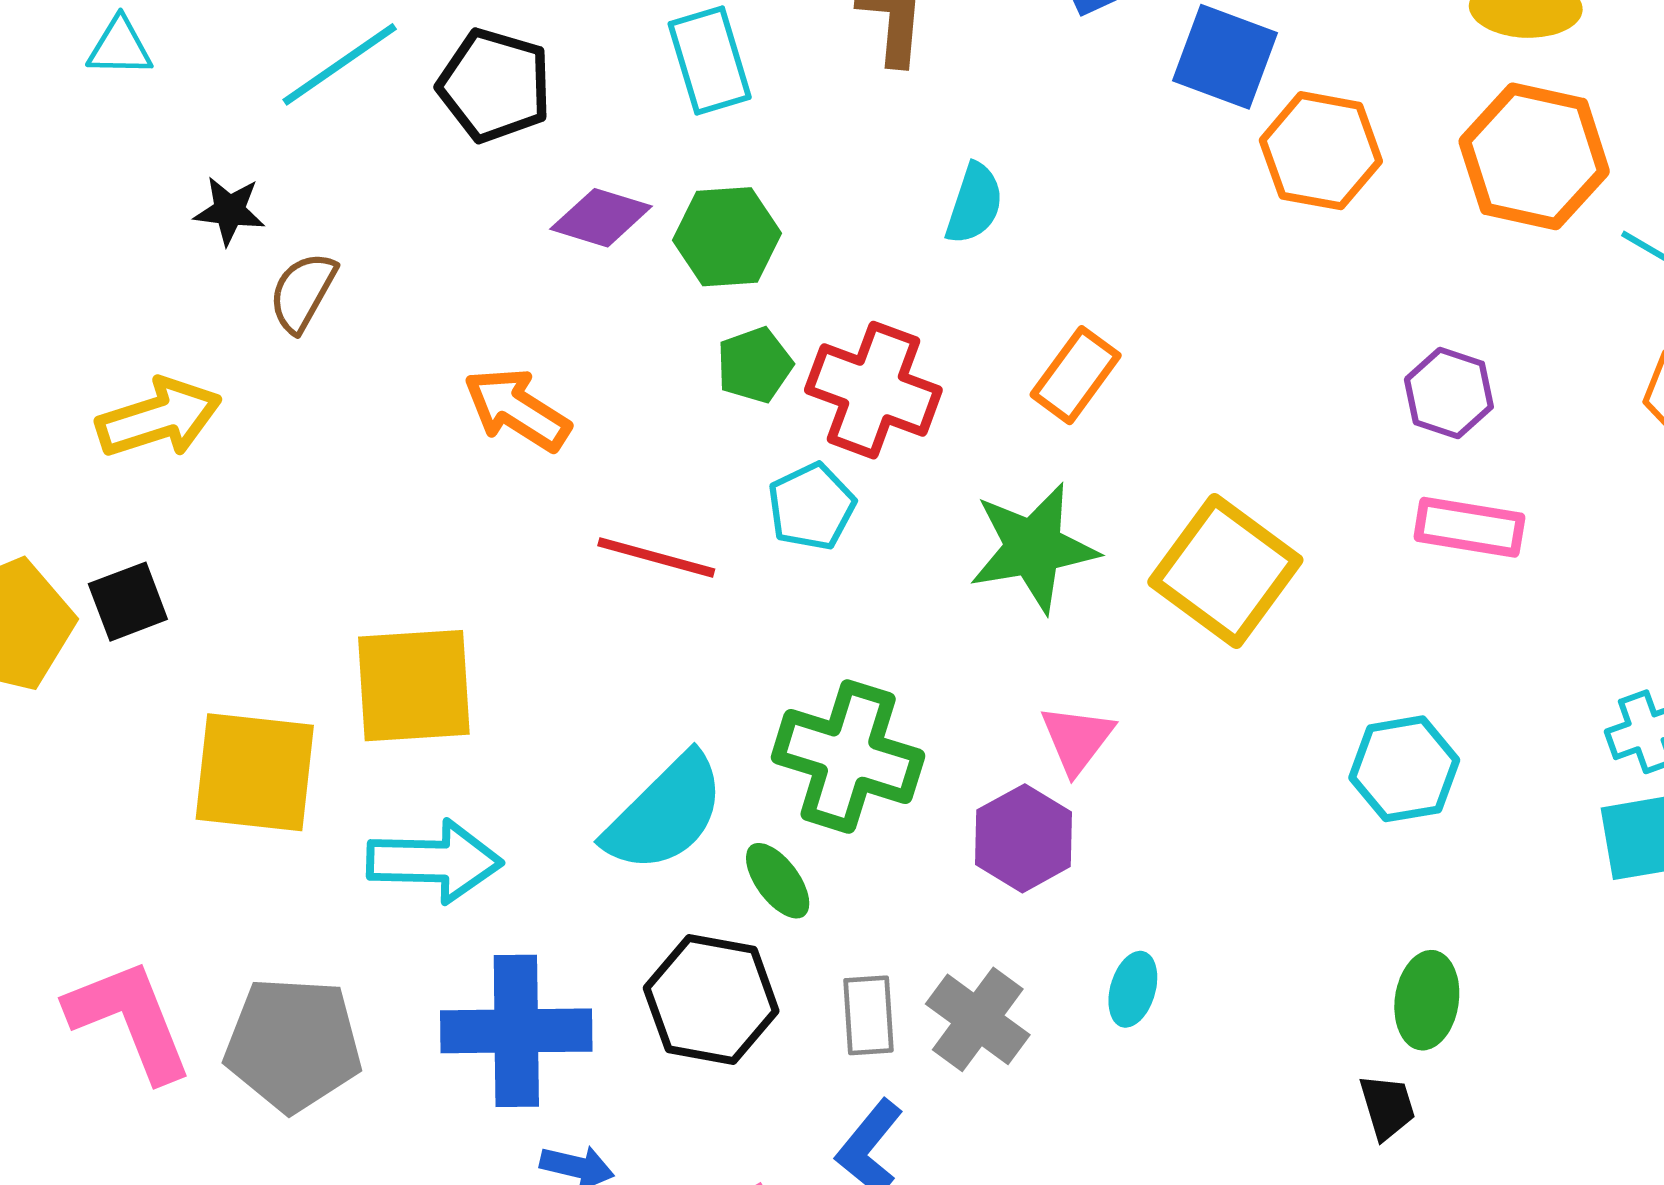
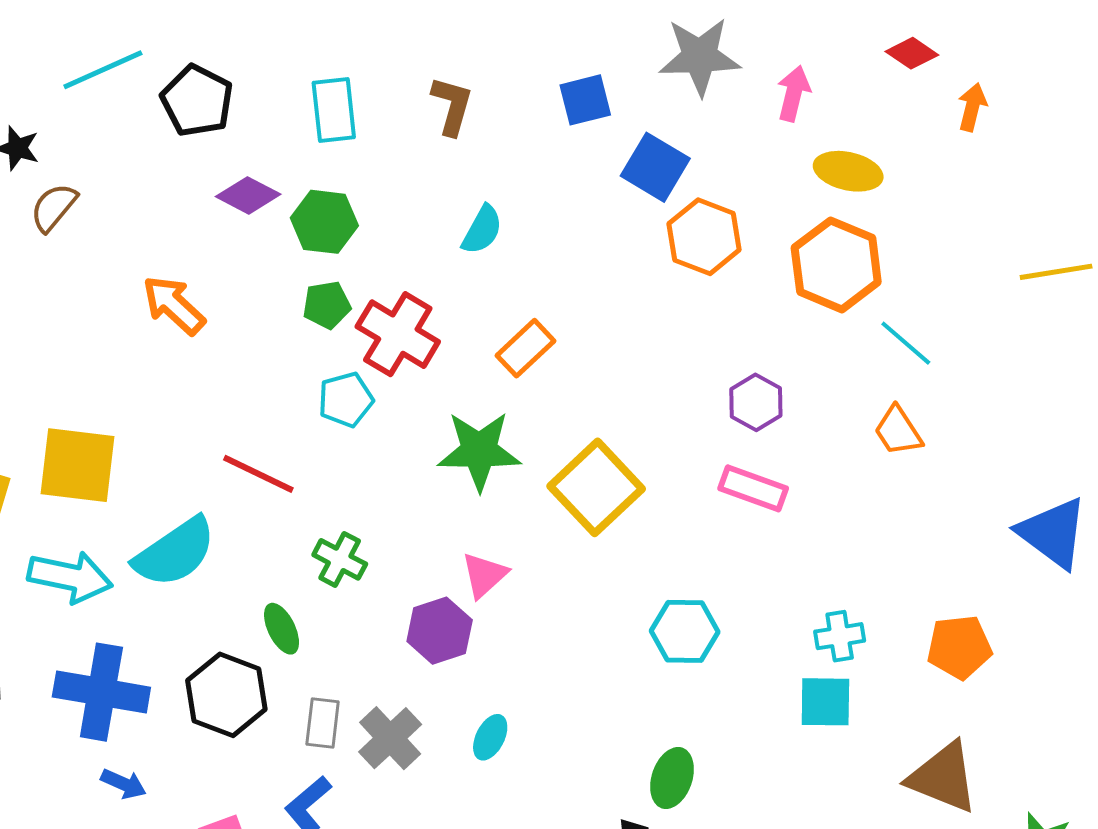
red line: (656, 557) -> (258, 474), moved
green cross: (848, 757) -> (340, 559), size x0.6
cyan semicircle: (665, 813) -> (175, 552), moved

